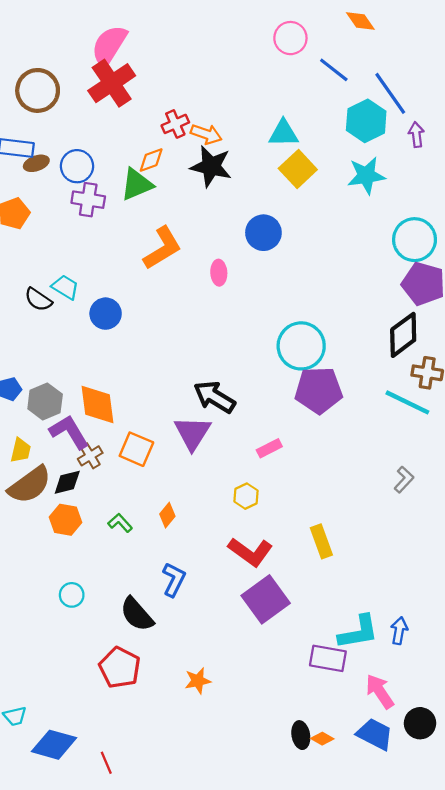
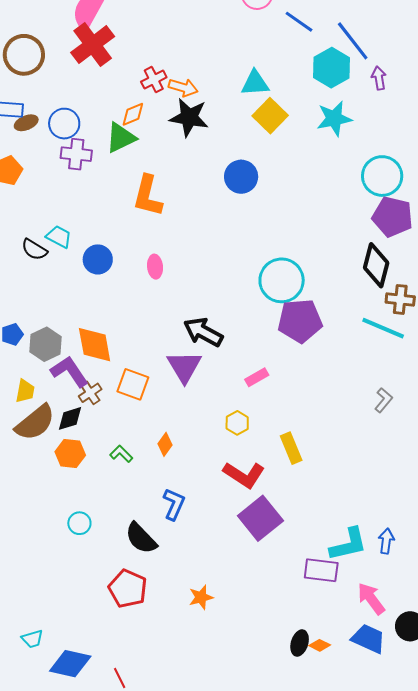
orange L-shape: (162, 248) -> (148, 196), turned 138
pink ellipse: (219, 273) -> (155, 267), moved
black diamond: (403, 335) -> (376, 265), turned -36
yellow rectangle: (321, 541) -> (291, 448), moved
black ellipse: (301, 735) -> (300, 643), turned 30

